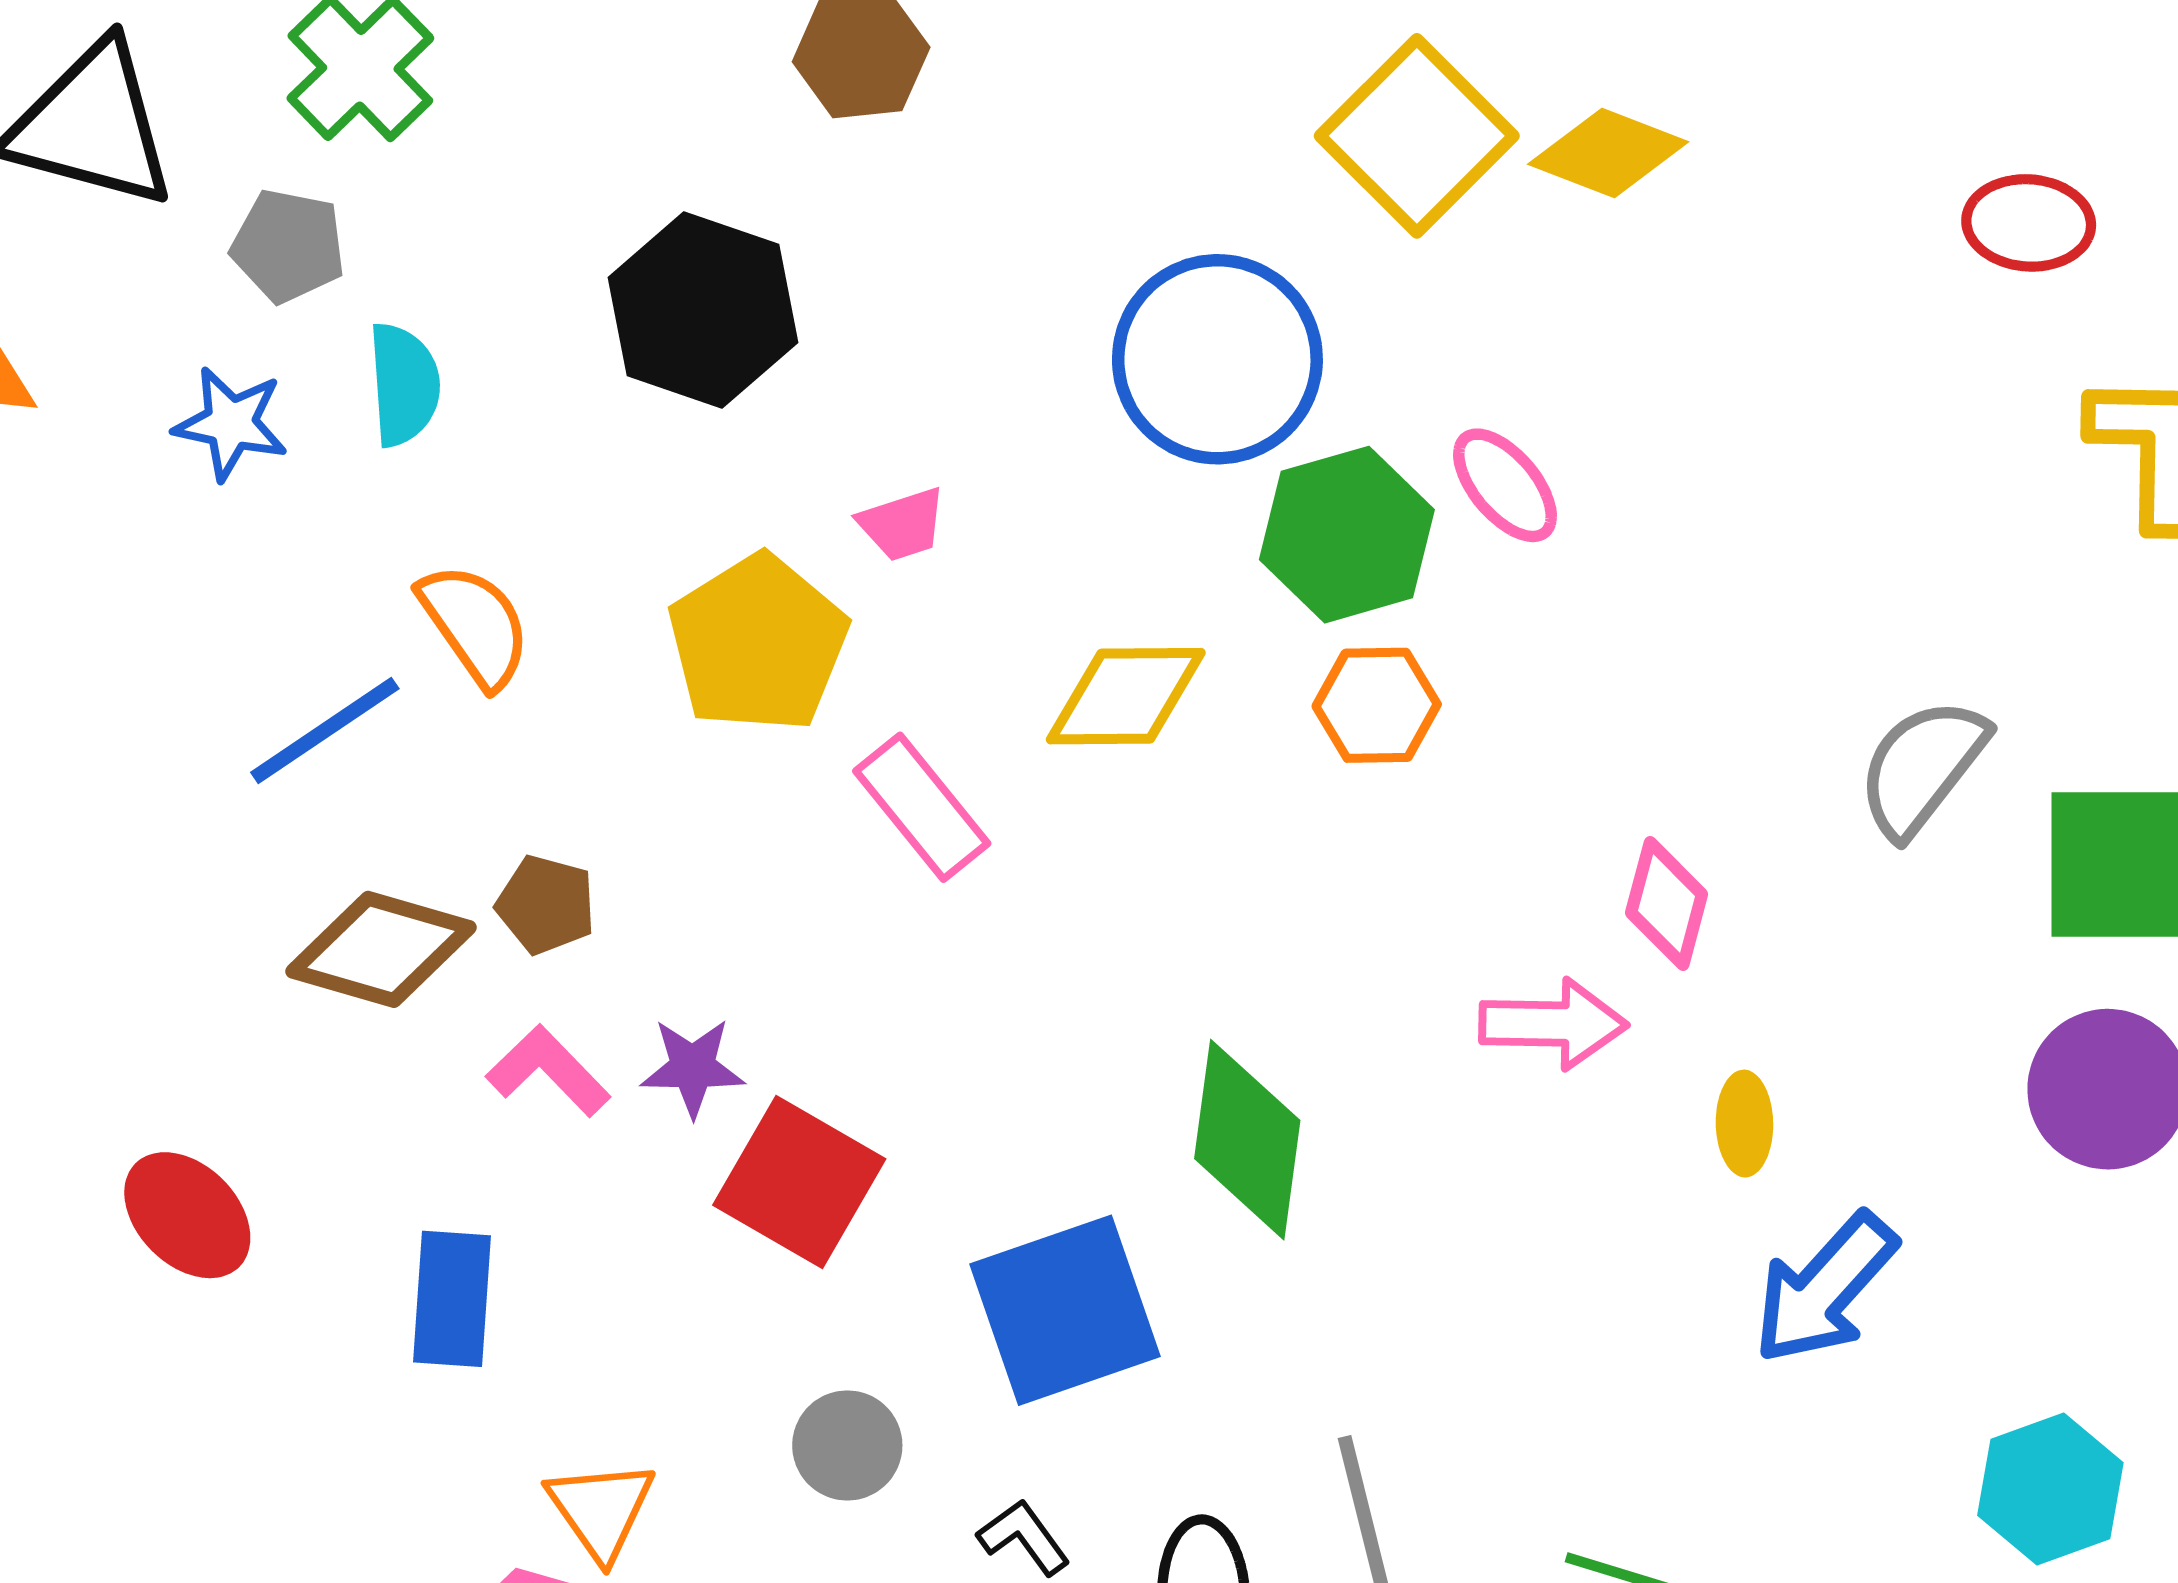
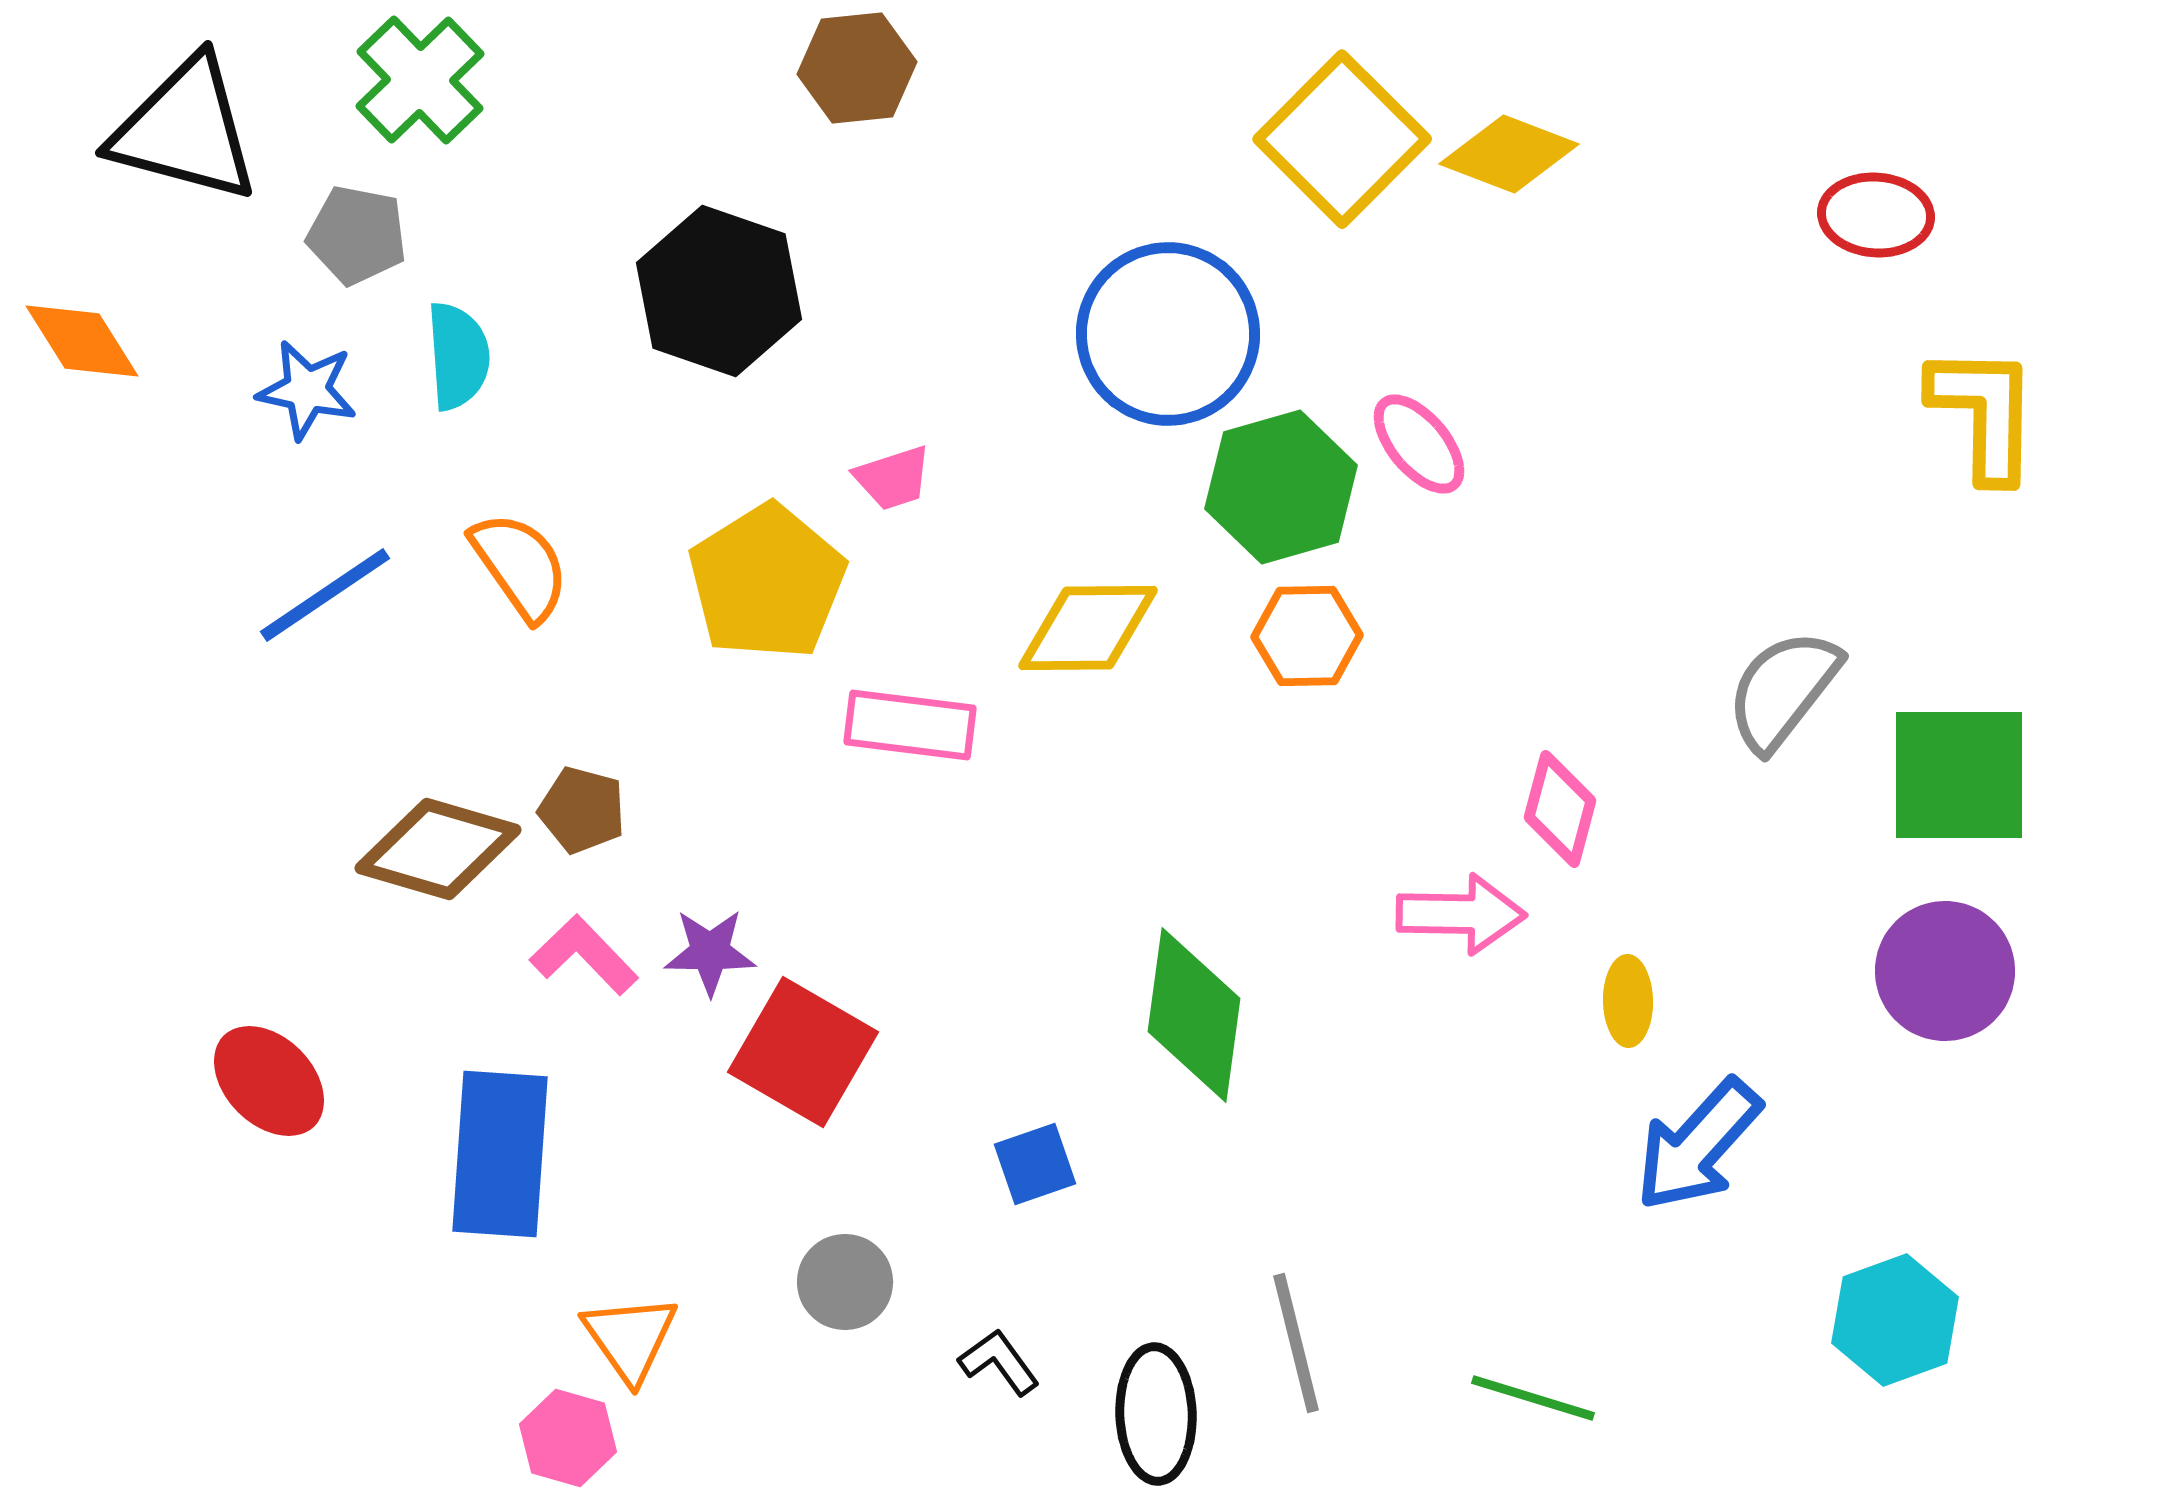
blue line: (325, 730) -> (325, 595), moved
pink rectangle: (922, 807) -> (910, 725), turned -44
blue rectangle: (452, 1299) -> (500, 1154), size x1.4
blue square: (1065, 1310) -> (1035, 1164), size x0.5

